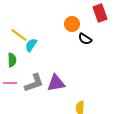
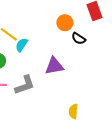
purple triangle: (56, 83) -> (54, 66), moved

